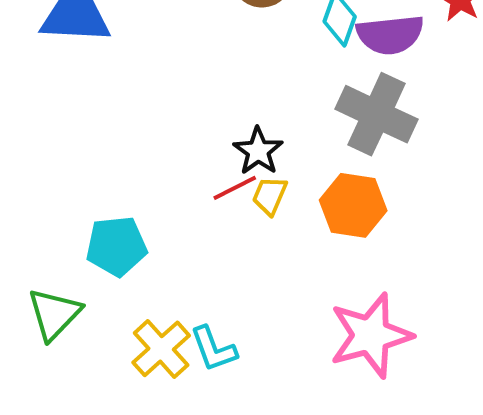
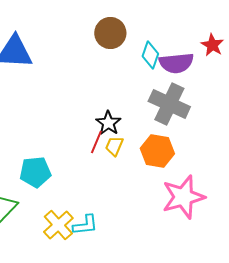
red line: (235, 188) -> (96, 142), turned -40
pink star: (371, 335) -> (183, 197), moved
cyan L-shape: (213, 349) -> (85, 225), turned -76

